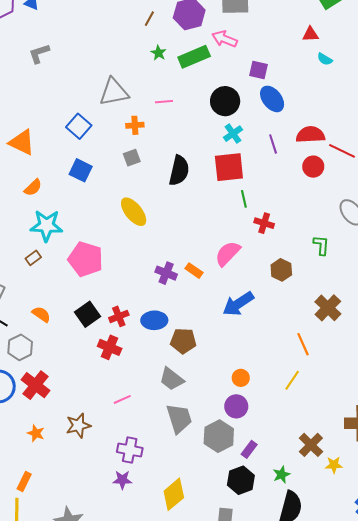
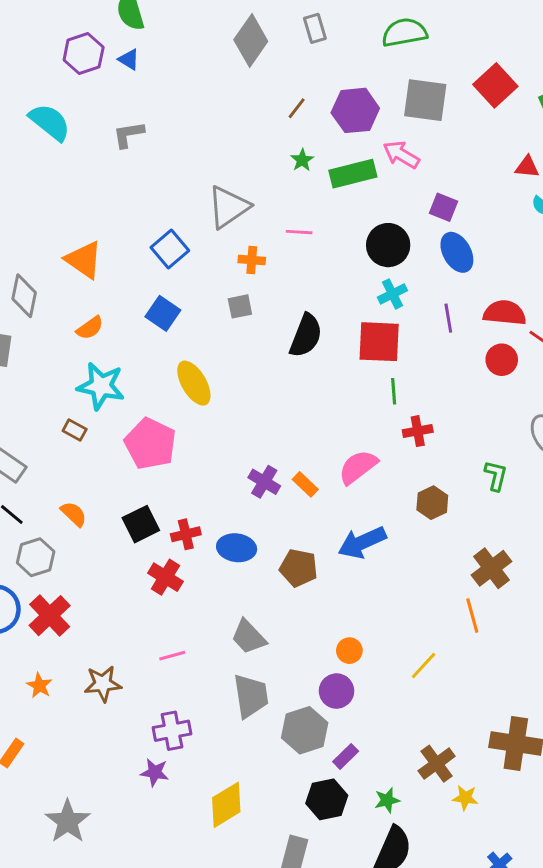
gray triangle: (114, 92) -> (229, 207), turned -32
yellow ellipse: (134, 212) -> (194, 383), moved
red cross: (264, 223) -> (418, 431), turned -36
brown rectangle: (33, 258) -> (75, 430), turned 56
brown pentagon: (183, 341) -> (299, 568), moved
orange line: (303, 344) -> (472, 616), moved
purple cross: (130, 450) -> (172, 731), turned -30

